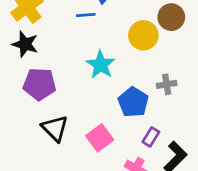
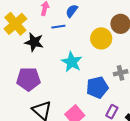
black star: (25, 44) -> (34, 42), moved
blue pentagon: (133, 102) -> (97, 87), turned 30

